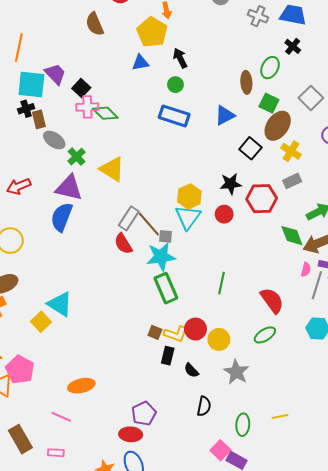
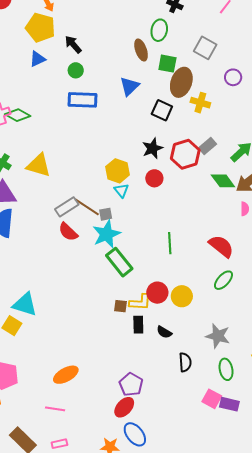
gray rectangle: (292, 181) -> (208, 146), moved
cyan triangle: (188, 217) -> (121, 191), size x0.6
gray rectangle: (129, 218) -> (67, 207), turned 40
gray star: (236, 372) -> (218, 336), moved
red ellipse: (131, 434) -> (124, 407), turned -35

